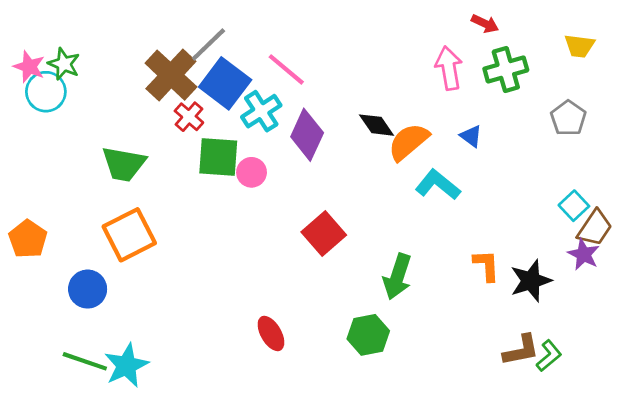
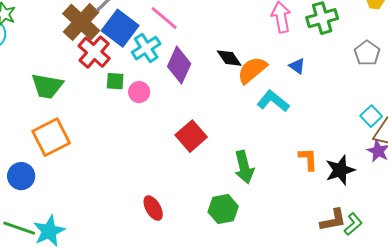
red cross: (189, 117) -> (94, 52), size x1.5
green square: (218, 157) -> (115, 81), size x0.6
green arrow: (397, 277) -> (244, 167), turned -32

